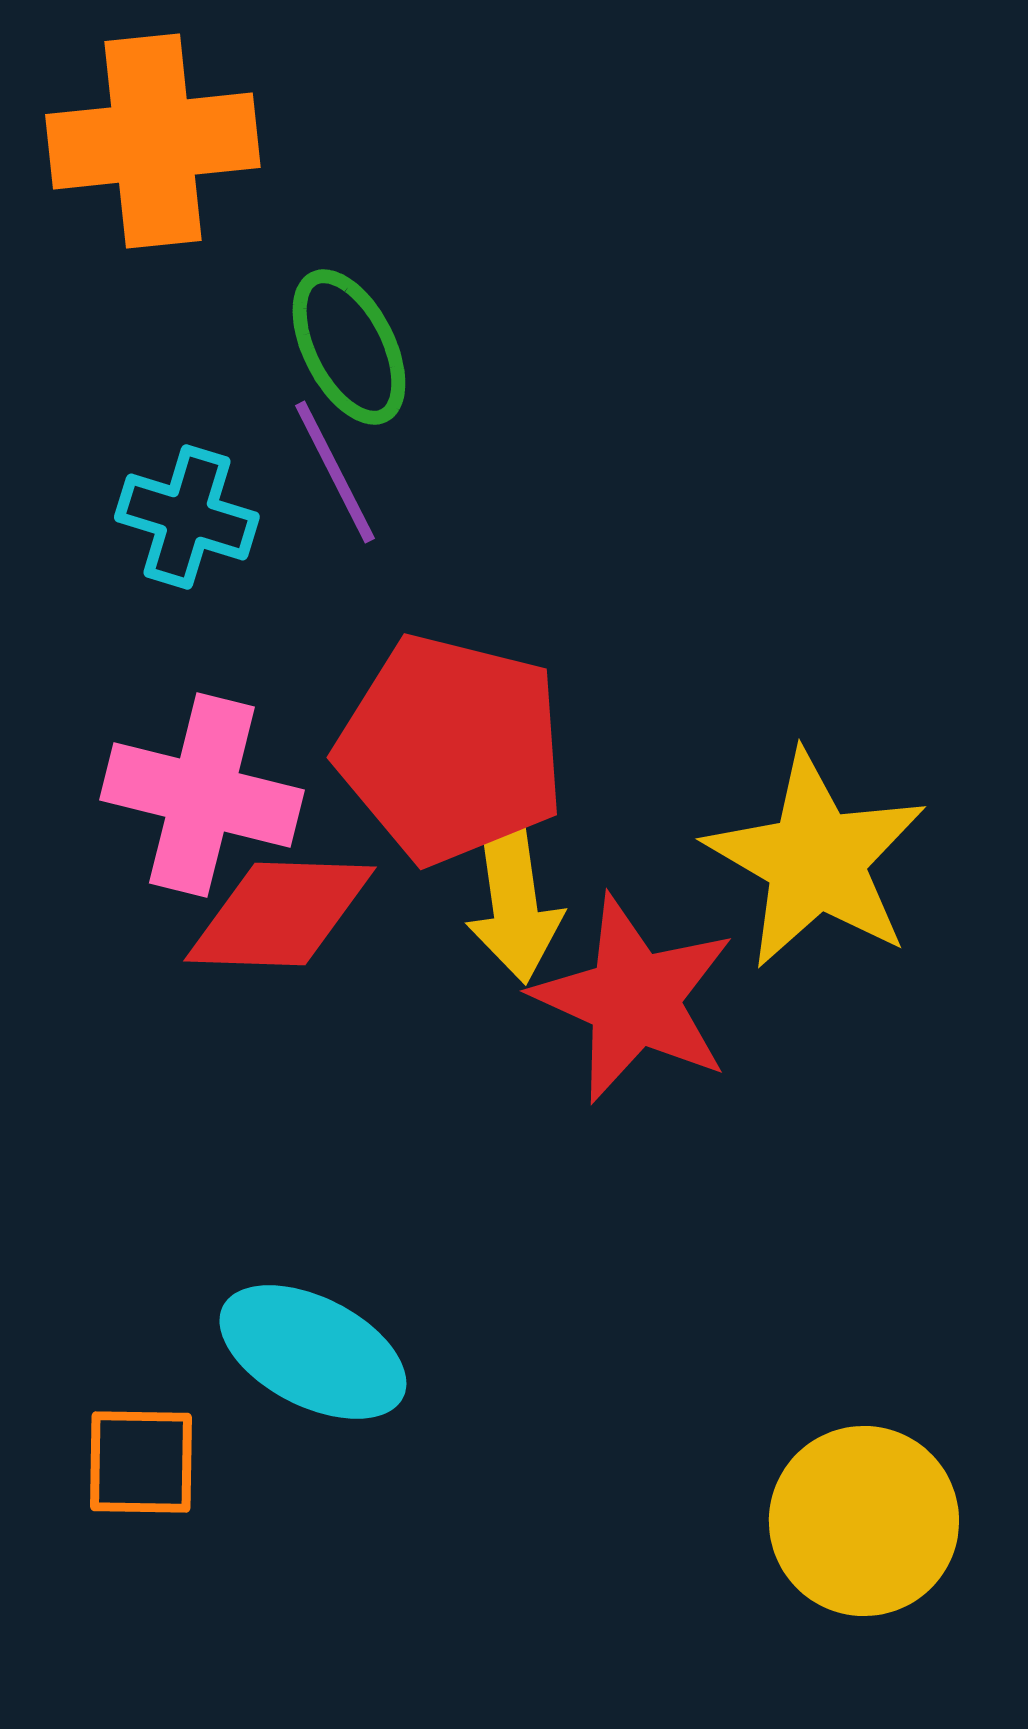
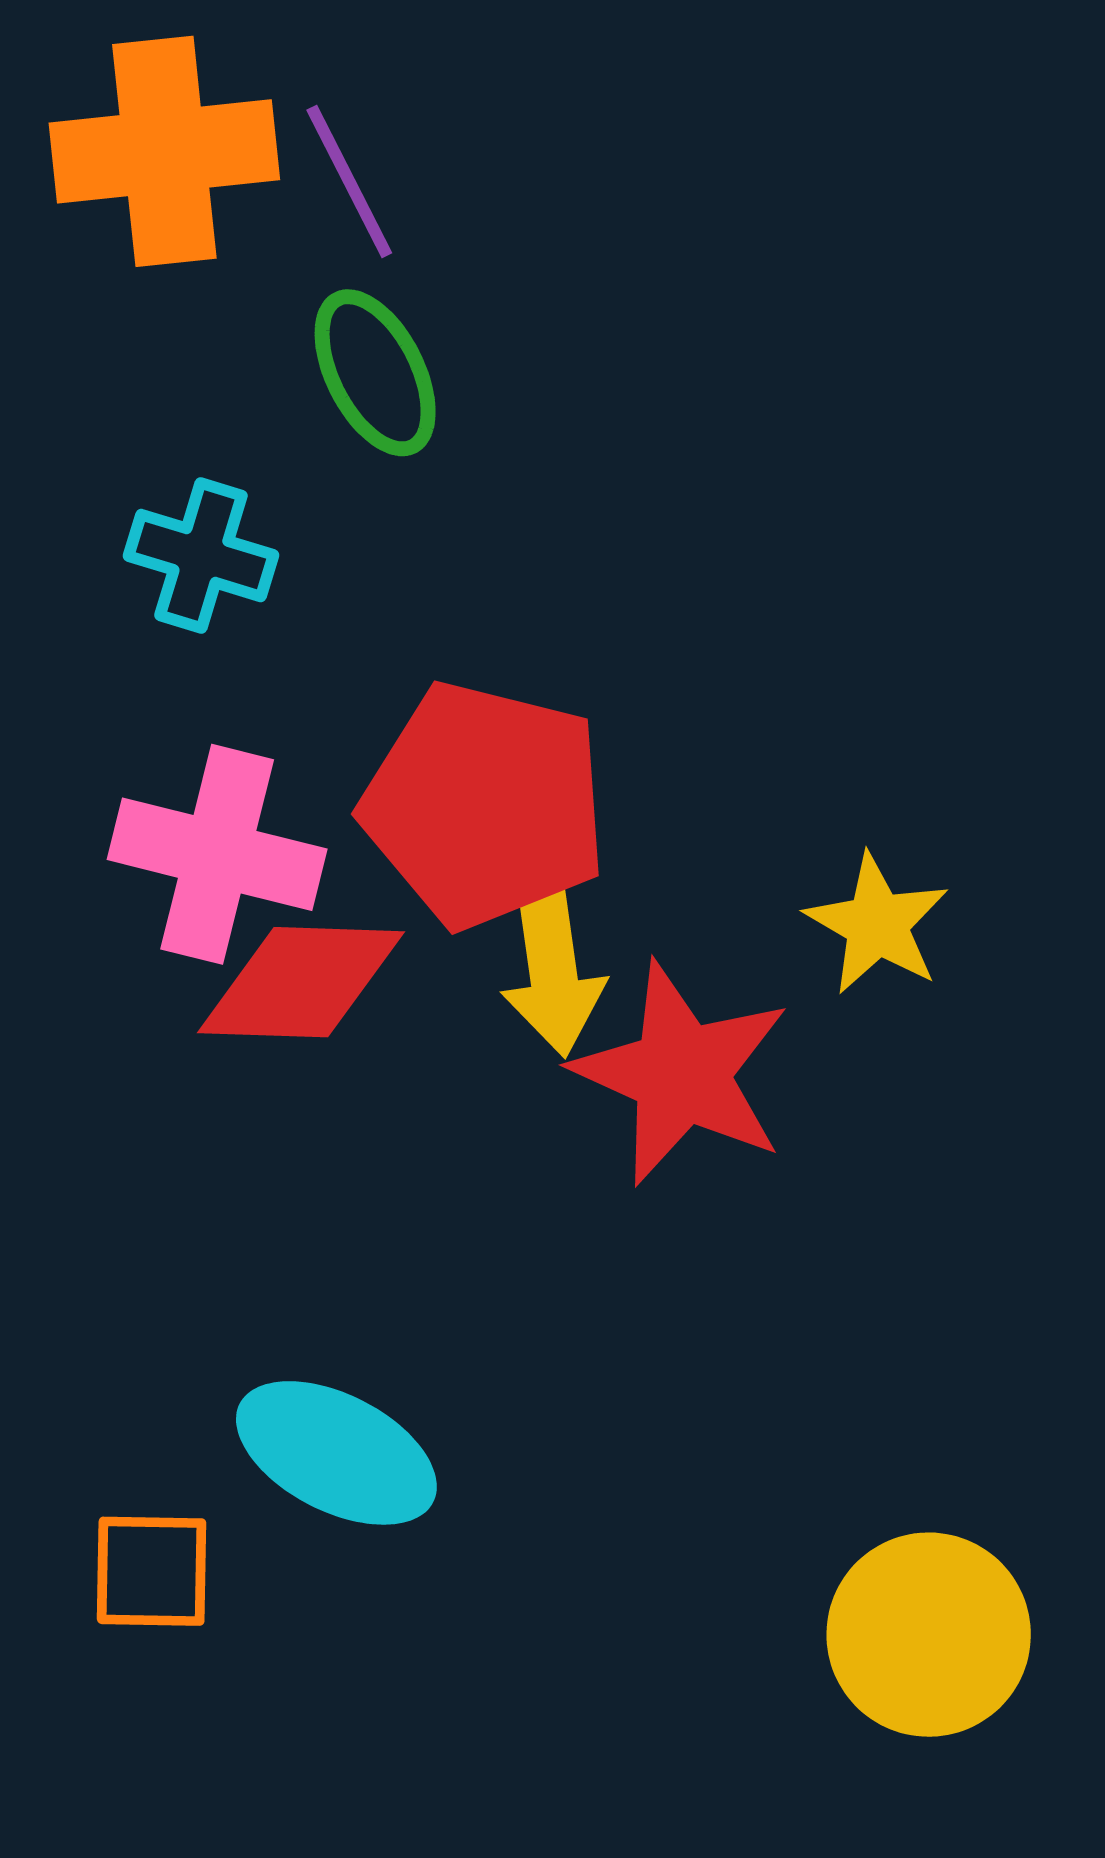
purple line: (335, 472) -> (349, 181), moved
yellow star: (816, 860) -> (877, 924), size x0.6

